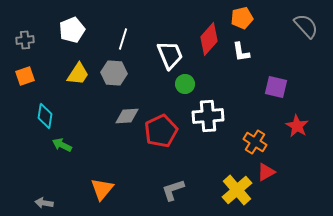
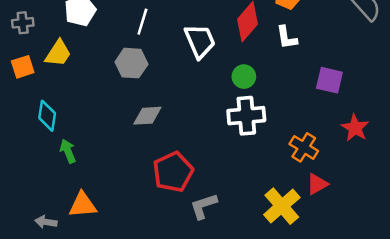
yellow trapezoid: (78, 74) -> (58, 53), moved
green circle: (185, 84) -> (244, 77), moved
red pentagon: (161, 131) -> (173, 172), moved
green arrow: (62, 145) -> (68, 151), turned 42
orange triangle: (102, 189) -> (83, 205), moved, turned 45

